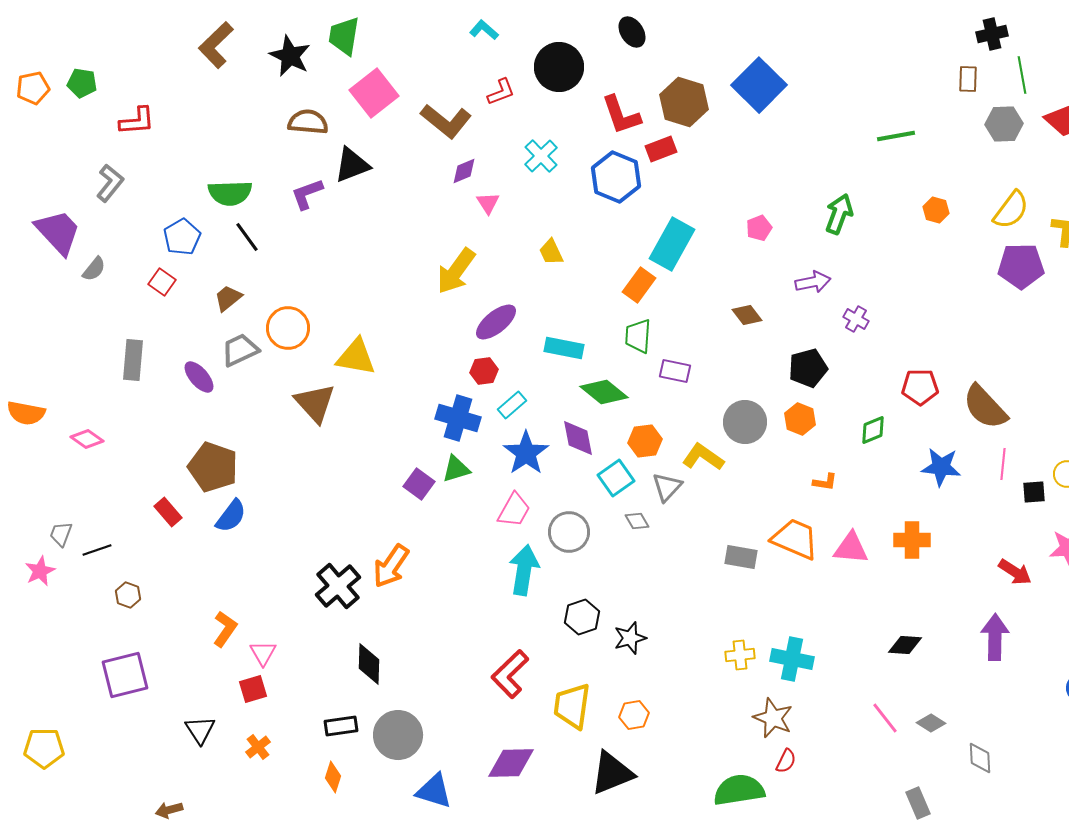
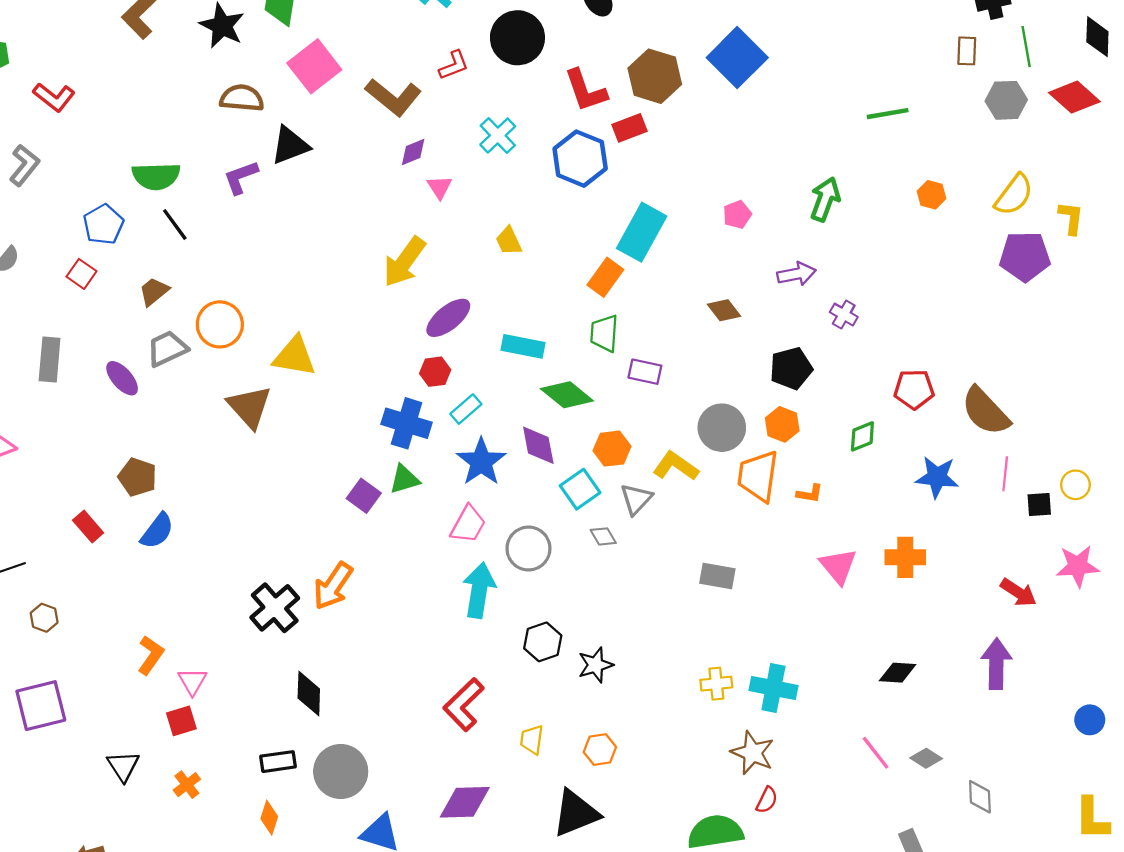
red L-shape: (137, 121) -> (54, 97), turned 42
brown pentagon: (213, 467) -> (137, 477), size x0.7
orange trapezoid: (795, 539) -> (758, 476), moved, turned -105
pink triangle: (851, 548) -> (838, 566), turned 45
yellow trapezoid: (572, 706) -> (532, 740), size x0.6

